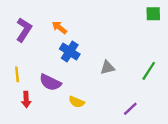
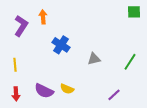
orange arrow: (59, 27) -> (43, 17), moved, turned 48
purple semicircle: (50, 82) -> (44, 91), moved
red arrow: (26, 100) -> (16, 94), moved

